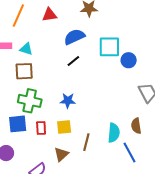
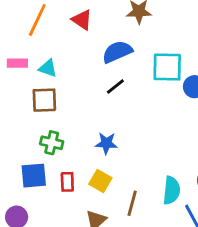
red triangle: (49, 15) -> (82, 20), turned 42
green cross: (30, 101) -> (52, 143), size x0.7
yellow square: (64, 127) -> (100, 181), turned 35

